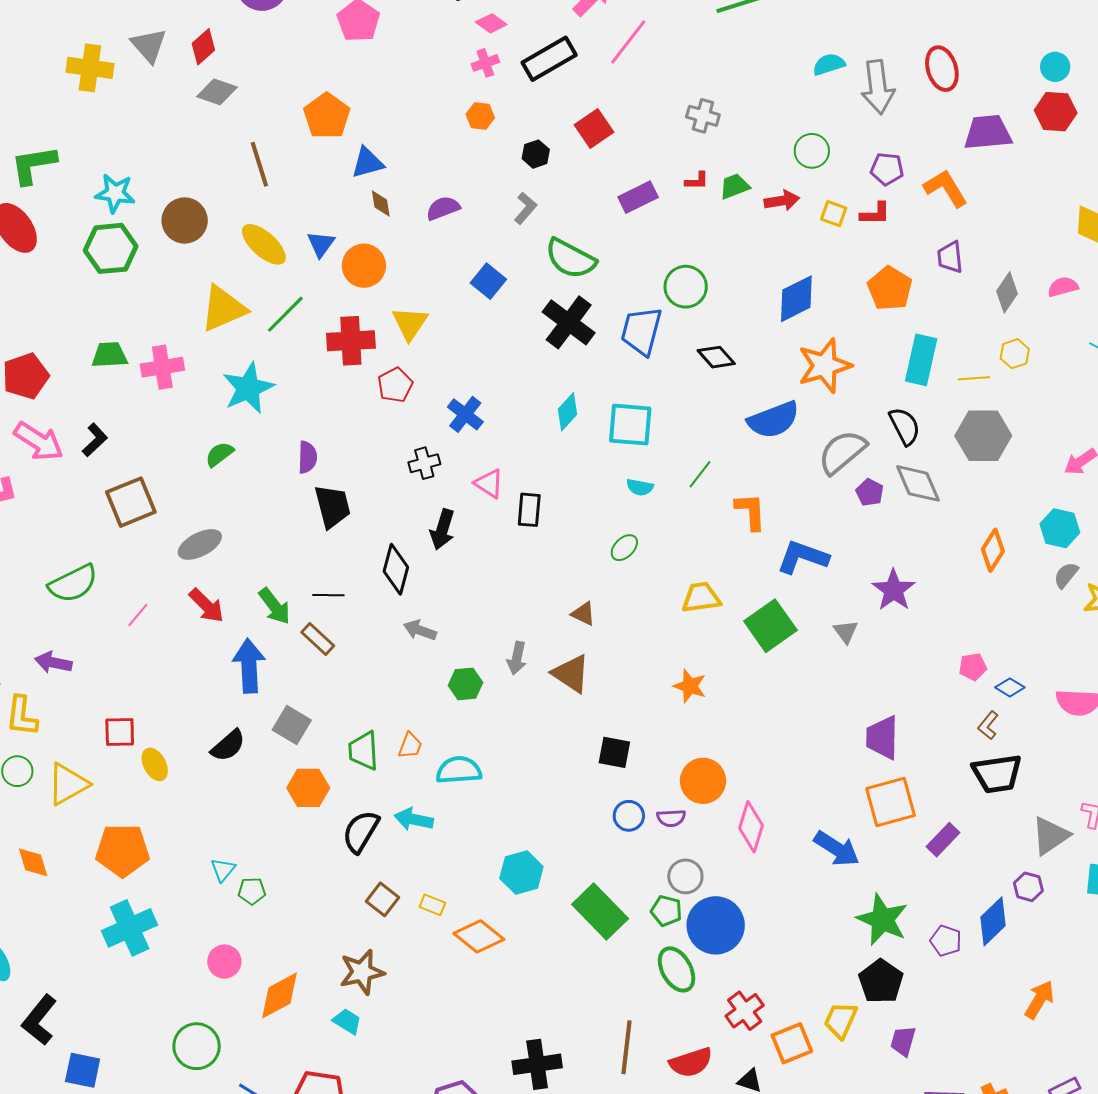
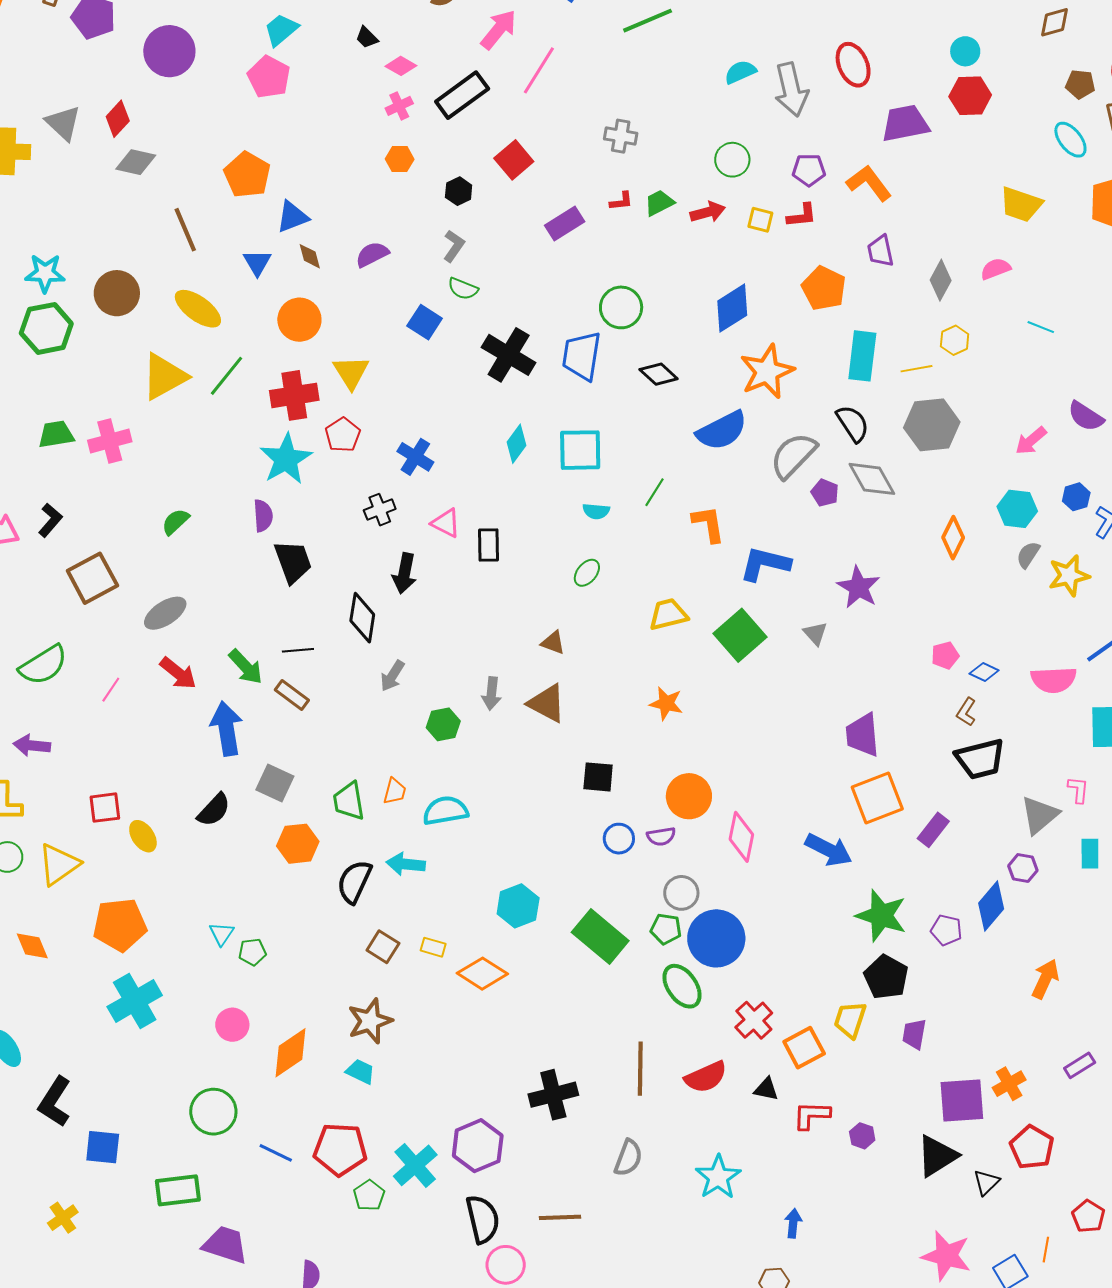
blue triangle: (321, 244) -> (257, 263), moved
green semicircle: (571, 259) -> (463, 289), moved, size x0.6
cyan star: (248, 388) -> (286, 459), moved
gray arrow: (420, 630) -> (392, 676), turned -72

